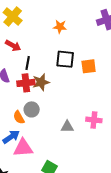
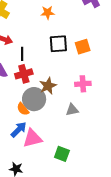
brown star: (41, 82) -> (48, 86), moved
gray circle: (32, 109) -> (34, 99), size x1.5
pink cross: (94, 120) -> (83, 84), moved

